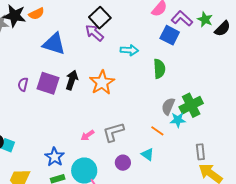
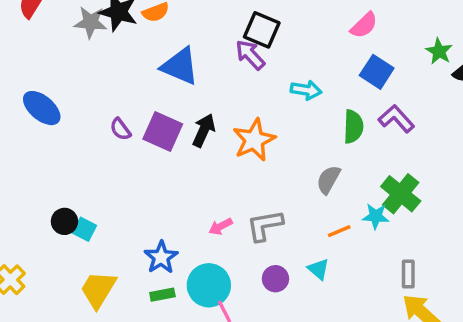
black square: (100, 18) -> (262, 30), turned -30
purple L-shape: (182, 19) -> (396, 119), moved
purple semicircle: (23, 84) -> (120, 129), turned -56
green cross: (191, 105) -> (401, 194), turned -30
gray semicircle: (168, 106) -> (328, 180), moved
orange line: (157, 131) -> (339, 231), turned -64

